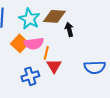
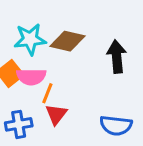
cyan star: (29, 19) -> (30, 39), turned 30
black arrow: (69, 29) -> (117, 57), moved, size x1.5

